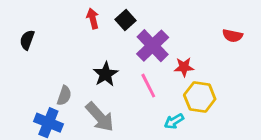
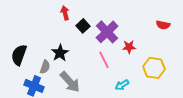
black square: (126, 20) -> (83, 26), moved
black semicircle: (27, 40) -> (19, 55), moved, size x1.5
black star: (106, 74) -> (60, 53), moved
yellow hexagon: (200, 97) -> (154, 68), moved

